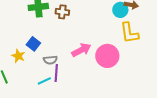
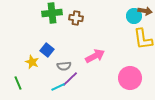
pink circle: (107, 56) -> (130, 78), moved
purple line: (56, 73) -> (70, 79), turned 42

